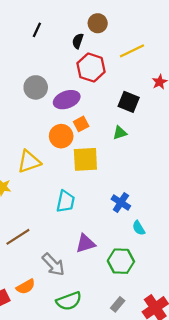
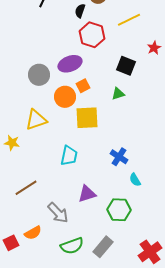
gray circle: (36, 87) -> (39, 75), moved
gray rectangle: (118, 304) -> (103, 247), moved, size x1.5

